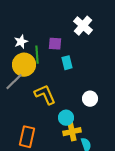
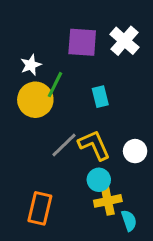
purple square: (55, 44) -> (82, 42), moved, size x1.5
green line: (37, 55) -> (55, 85), turned 30
gray line: (14, 82) -> (64, 145), moved
yellow L-shape: (45, 95) -> (94, 145), moved

